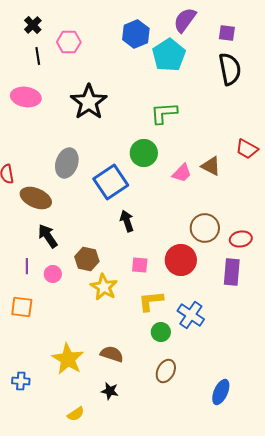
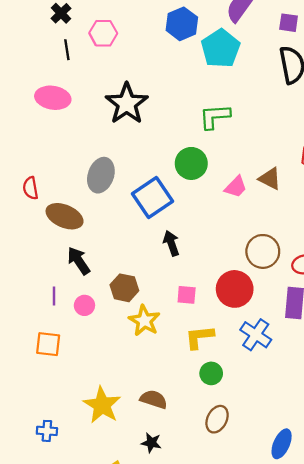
blue cross: (191, 315) -> (256, 335), moved

